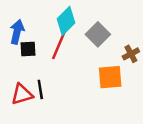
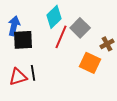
red line: (59, 45) -> (61, 37), moved
black square: (28, 49) -> (23, 40), size x1.5
orange square: (110, 77) -> (90, 63), turned 30

